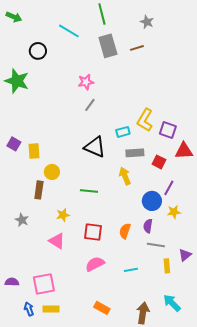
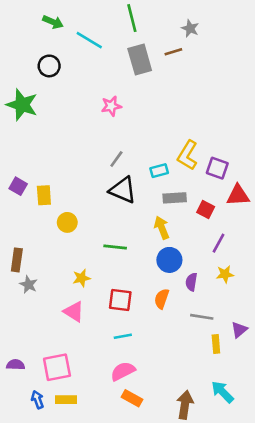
green arrow: (14, 17) -> (53, 22), moved
brown line: (137, 48) -> (173, 52), moved
gray line: (90, 105) -> (116, 159), moved
brown rectangle: (39, 190) -> (17, 260), moved
blue circle: (152, 201) -> (169, 260), moved
purple semicircle: (148, 226) -> (191, 282), moved
pink semicircle: (95, 264) -> (123, 371), moved
cyan line: (131, 270) -> (123, 336), moved

